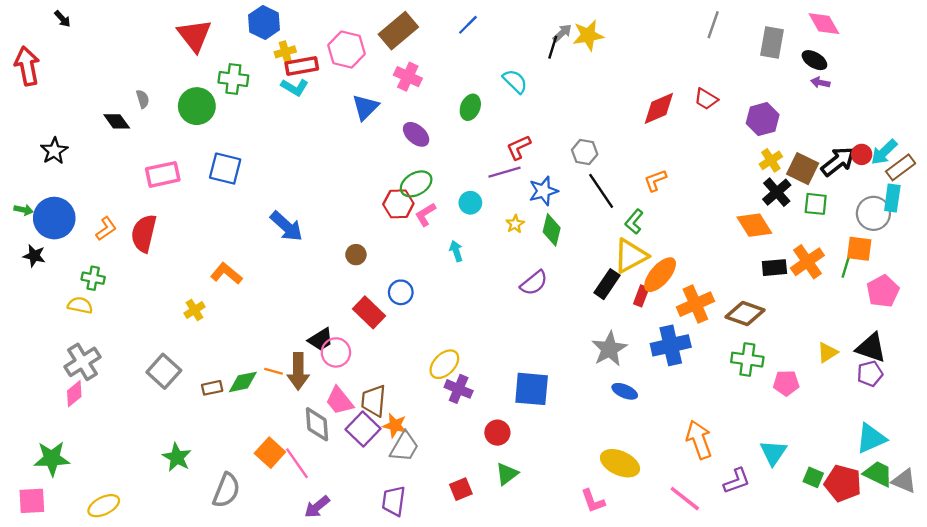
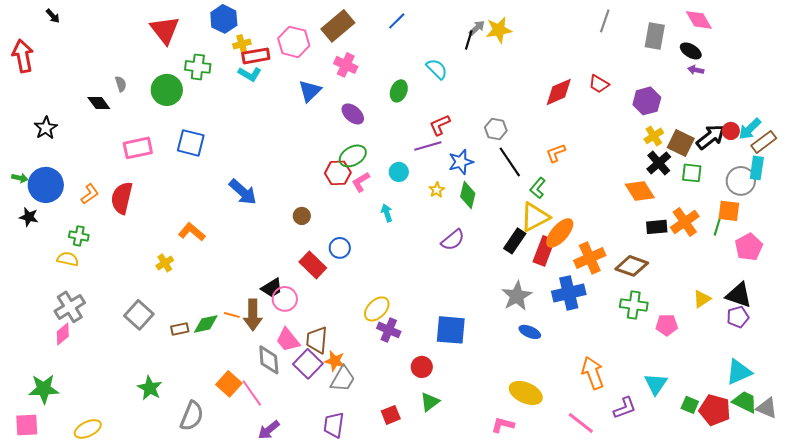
red rectangle: (641, 296) -> (544, 251), size x1.6
pink L-shape: (593, 501) -> (503, 425), turned 125

